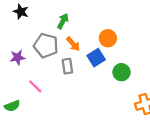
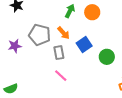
green arrow: (63, 21) -> (70, 11), moved
orange circle: (108, 38) -> (92, 12), moved
pink line: (35, 86) -> (61, 76), moved

